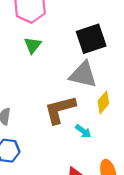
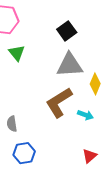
black square: (91, 39) -> (67, 31), size x0.7

